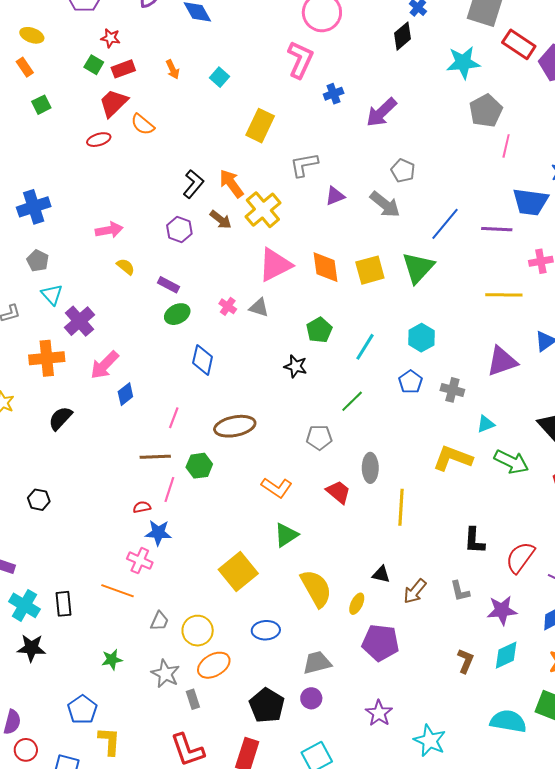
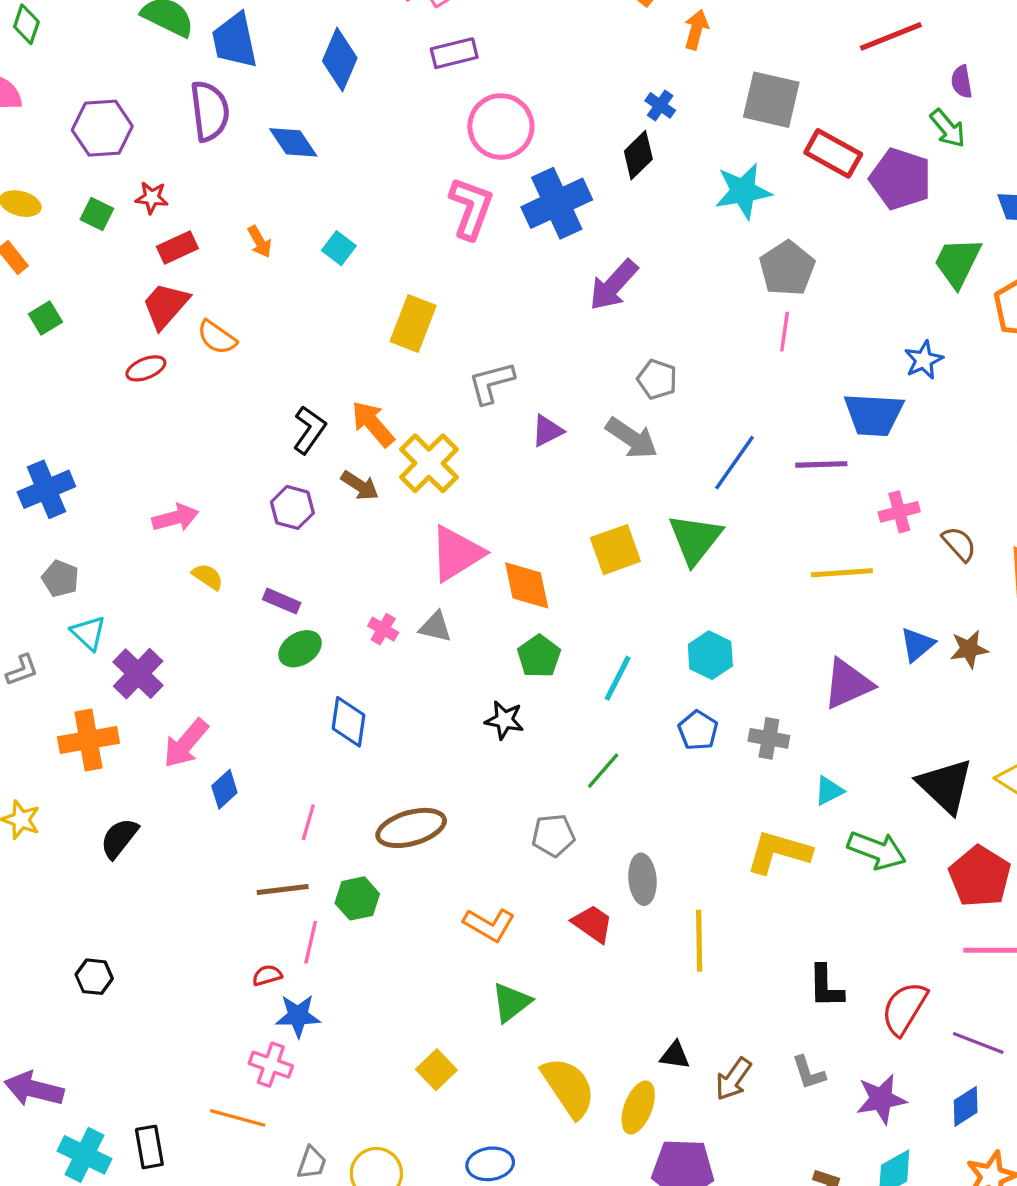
green square: (94, 65) -> (97, 214), moved
blue cross: (334, 94) -> (557, 203), moved, size x2.0
pink line: (506, 146) -> (785, 332), moved
orange diamond: (326, 267) -> (527, 585), moved
yellow square: (238, 572) -> (436, 1070), size x0.6
yellow ellipse: (357, 604) -> (638, 1107), size x1.4

